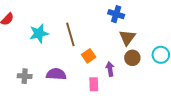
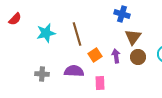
purple arrow: (110, 69) -> (116, 56), moved
purple semicircle: (56, 74) -> (74, 71), moved
gray cross: (25, 76) -> (42, 74), moved

